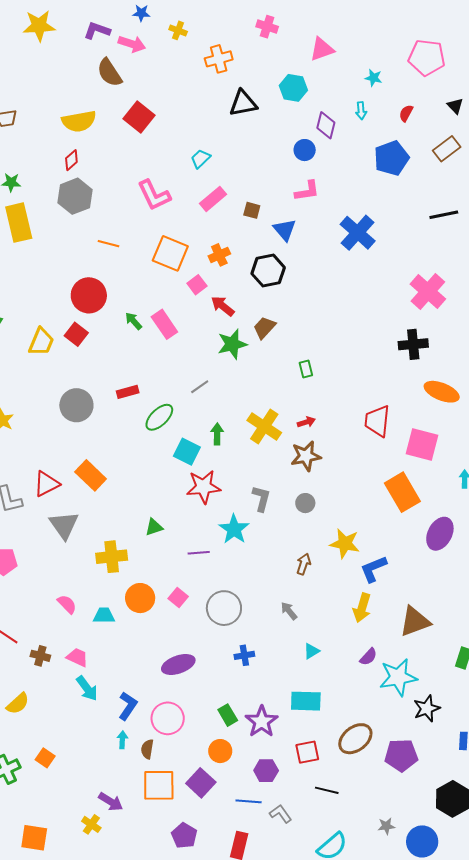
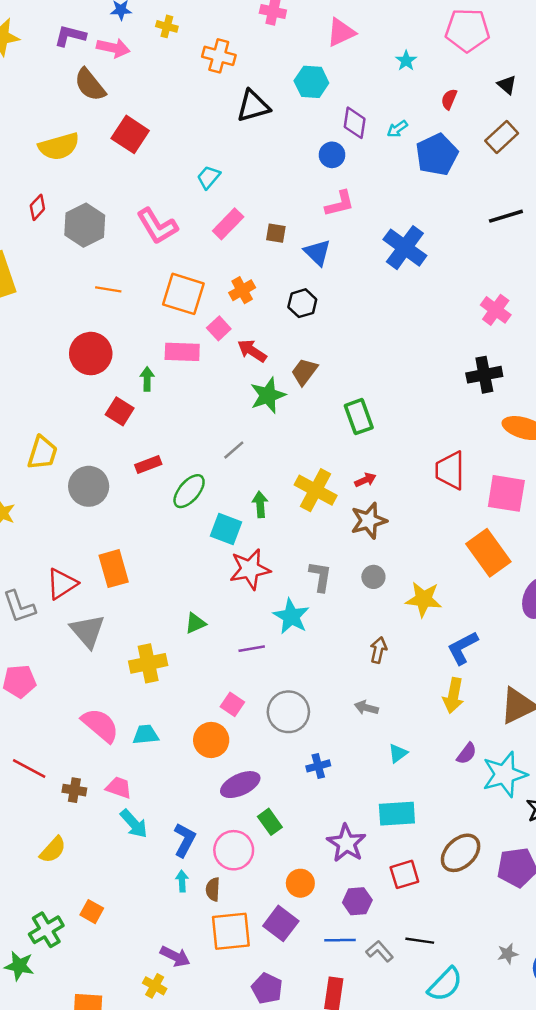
orange cross: (219, 59) -> (219, 56), turned 36
cyan star: (373, 78) -> (406, 61), turned 30
cyan arrow: (361, 111) -> (397, 129), moved, turned 66
red diamond: (71, 160) -> (37, 207), moved
gray hexagon: (75, 196) -> (85, 225), moved
black hexagon: (268, 271) -> (302, 303), size x0.7
pink cross: (428, 292) -> (496, 310), size x0.7
green arrow: (133, 321) -> (147, 379), turned 48
pink rectangle: (164, 324) -> (182, 352), moved, turned -48
red square: (76, 334) -> (120, 411), moved
yellow trapezoid: (41, 342) -> (42, 453), moved
green rectangle: (306, 369) -> (359, 417), size x1.6
orange rectangle: (91, 475) -> (114, 569), turned 36
yellow star: (345, 544) -> (424, 599), moved
orange circle: (140, 598) -> (211, 740), moved
pink semicircle: (67, 604) -> (100, 725), size x1.6
gray arrow: (289, 611) -> (366, 708), turned -30
green rectangle: (228, 715) -> (270, 822), moved
black line: (327, 790) -> (420, 941), moved

